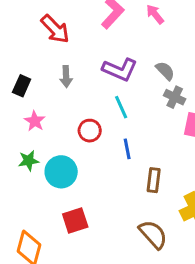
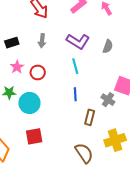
gray semicircle: (165, 71) -> (108, 46), turned 56
black rectangle: (22, 86) -> (12, 43), turned 40
gray cross: (175, 97) -> (108, 100), moved
red circle: (90, 131) -> (38, 72), moved

